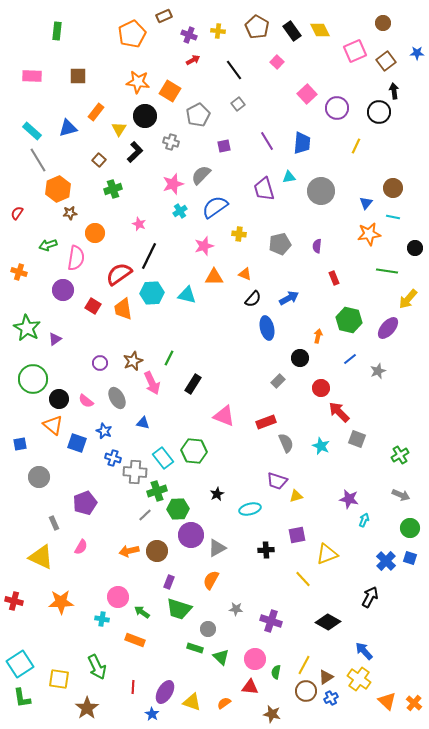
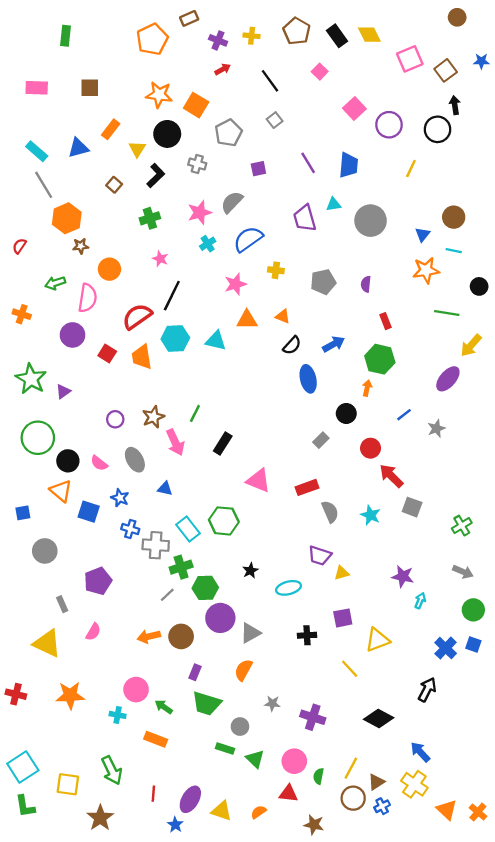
brown circle: (383, 23) -> (457, 17), moved
green cross: (113, 189) -> (150, 218), moved
green hexagon: (349, 320) -> (380, 359), moved

